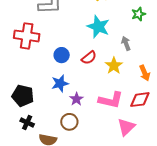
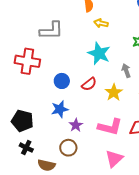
pink triangle: (126, 127) -> (114, 159), moved

